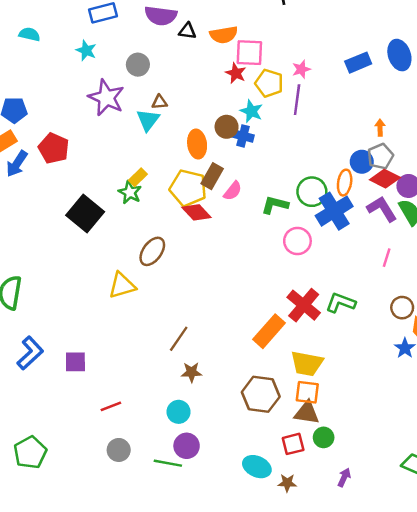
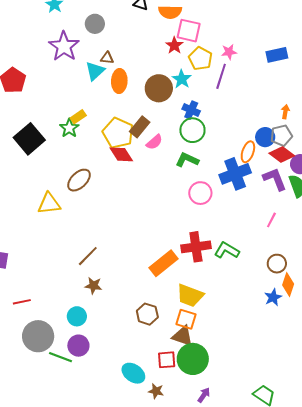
brown circle: (227, 127) -> (159, 88), size x1.4
blue cross: (243, 136) -> (191, 110), moved
orange ellipse: (197, 144) -> (119, 81), moved
green circle: (312, 192) -> (192, 130), moved
red cross: (304, 305) -> (196, 247), turned 32
brown hexagon: (261, 394) -> (147, 314), size x0.7
green circle: (324, 437) -> (193, 359), size x1.8
gray circle: (119, 450) -> (38, 336), moved, size x1.6

